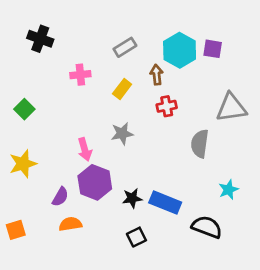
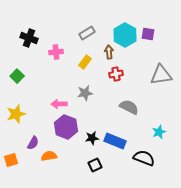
black cross: (40, 39) -> (29, 38), moved
gray semicircle: (200, 144) -> (129, 107), moved, turned 108
pink arrow: (85, 149) -> (59, 104), turned 105
purple semicircle: (60, 197) -> (33, 143), moved

